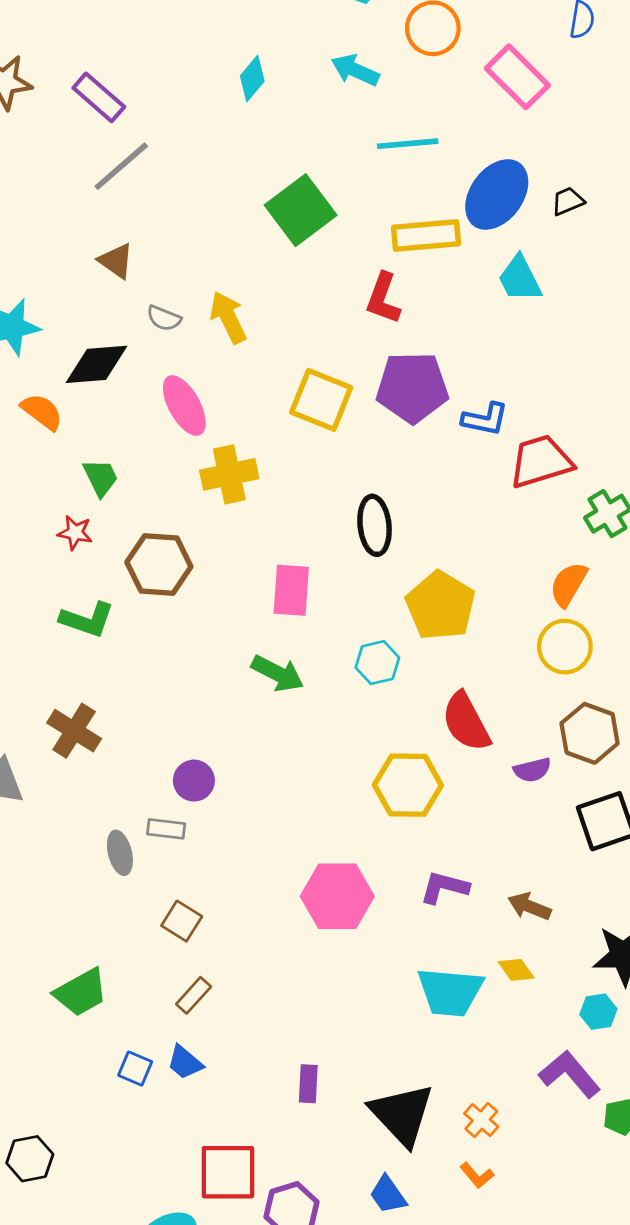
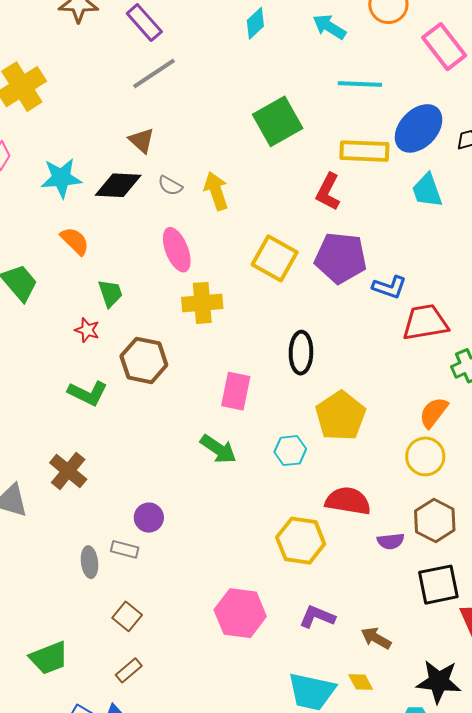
black diamond: (96, 364) -> (118, 185), moved
red semicircle: (466, 722) -> (348, 501), turned 120

